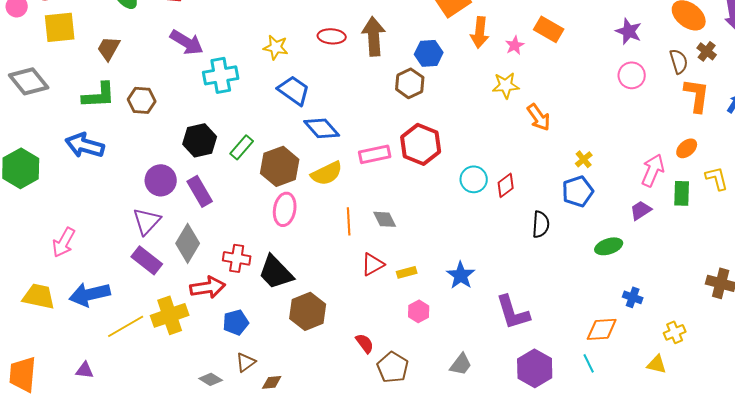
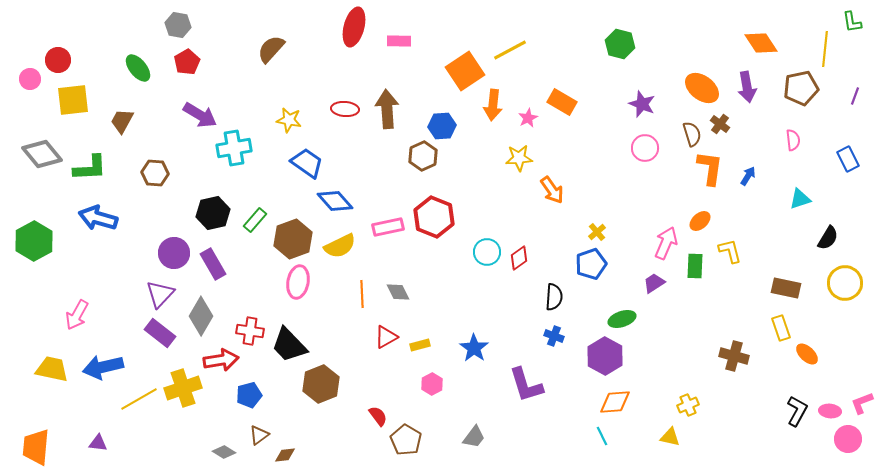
green L-shape: (99, 95) -> (90, 168), moved
blue cross: (633, 297) -> (554, 336), moved
purple hexagon: (535, 368) -> (605, 356), moved

